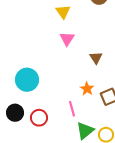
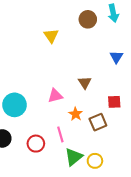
pink triangle: (67, 39) -> (55, 96), moved, turned 42
red circle: (39, 118) -> (36, 144), moved

